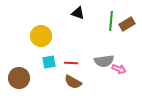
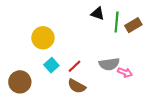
black triangle: (78, 13) -> (98, 14), moved
cyan square: (49, 62) -> (51, 65), turned -32
red line: (71, 63) -> (74, 66), turned -48

